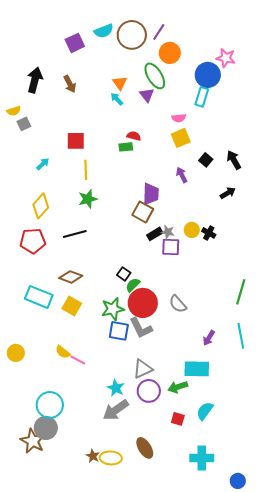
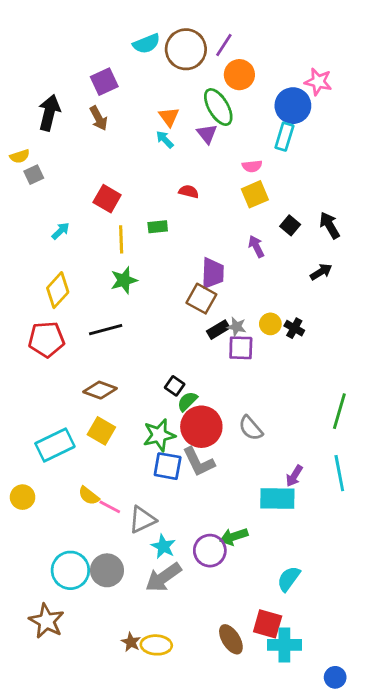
purple square: (75, 43) -> (104, 82), moved
red square: (76, 141) -> (107, 199), turned 30
green rectangle: (126, 147) -> (158, 227), moved
cyan rectangle: (39, 297) -> (55, 445), moved, turned -48
gray triangle: (143, 369) -> (142, 520), moved
cyan rectangle: (197, 369) -> (277, 499), moved
green arrow: (178, 387) -> (234, 537), moved
red square: (178, 419) -> (268, 624), moved, size x1.5
gray circle: (46, 428) -> (107, 570), moved
brown ellipse: (145, 448) -> (231, 639), moved

